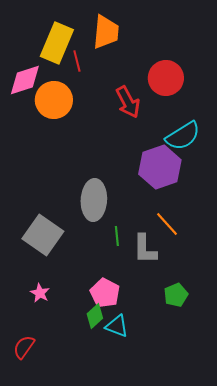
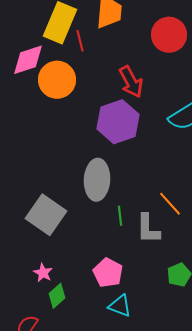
red circle: (166, 78) -> (169, 35), moved
purple hexagon: (160, 167) -> (118, 122), moved
green diamond: (95, 316) -> (57, 296), moved

